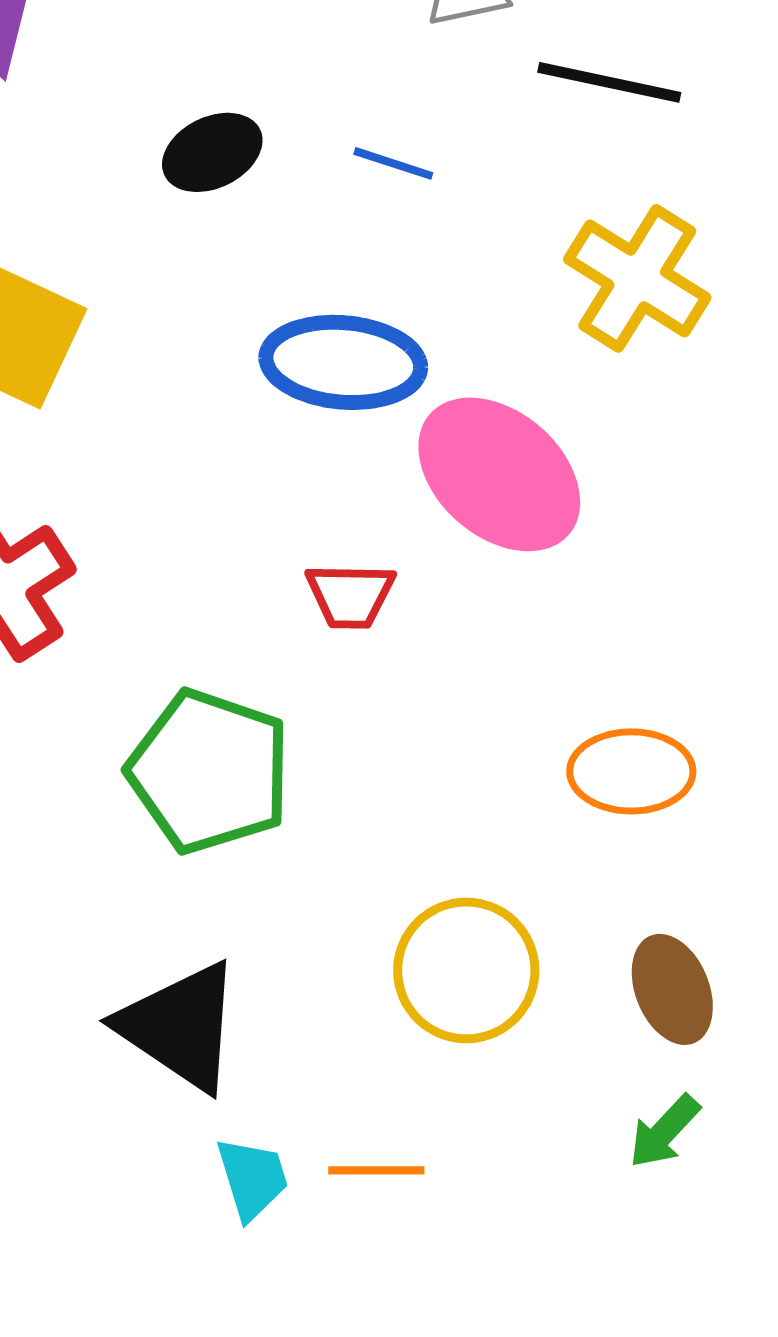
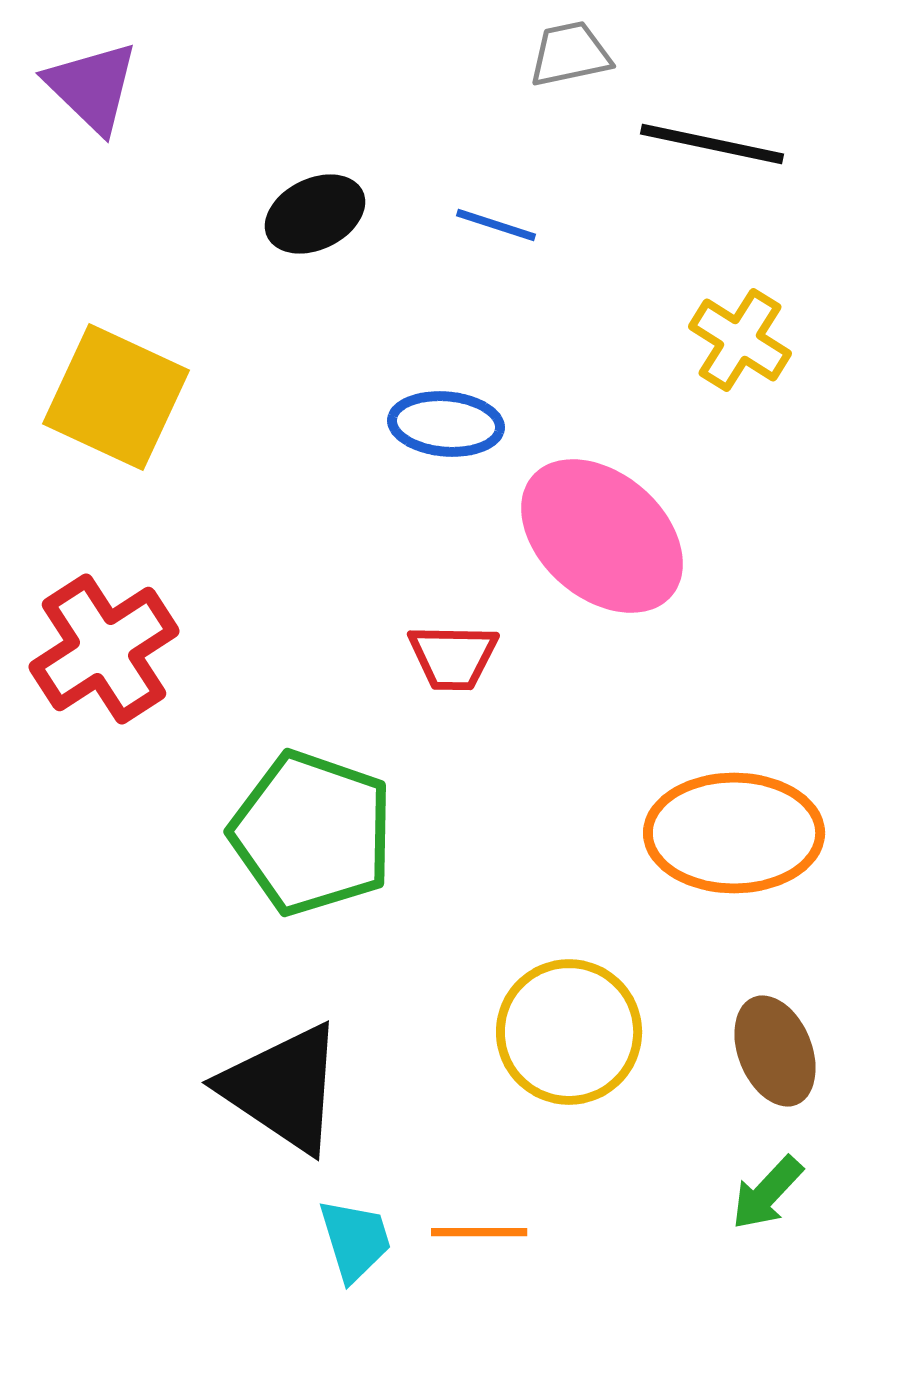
yellow cross: (637, 278) -> (740, 340), size x0.7
blue ellipse: (343, 362) -> (446, 424), size x0.7
orange ellipse: (631, 771) -> (734, 833), size x1.4

